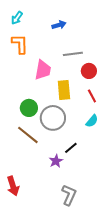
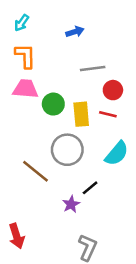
pink trapezoid: (43, 70) -> (25, 89), moved, turned -95
red line: (92, 96) -> (108, 114), moved, turned -48
green circle: (29, 108) -> (53, 104), moved
cyan semicircle: (92, 121) -> (117, 154), size x1.5

